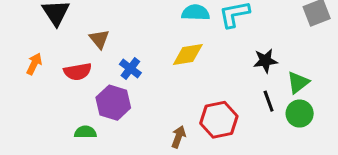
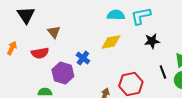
black star: (265, 61) -> (152, 41), moved
blue cross: (130, 68) -> (83, 58), moved

